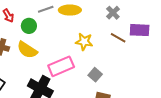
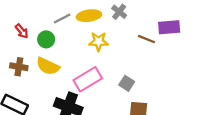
gray cross: (113, 13) -> (119, 12), moved
yellow star: (84, 42) -> (99, 42), moved

